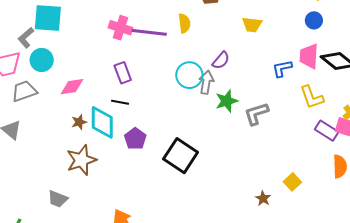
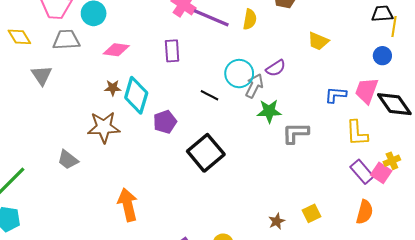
black line: (120, 102) -> (209, 95), moved

